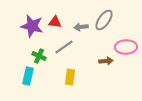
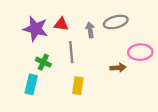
gray ellipse: (104, 20) -> (116, 22), turned 40
gray arrow: (81, 27) -> (90, 30), turned 88
gray line: (64, 47) -> (71, 52), turned -60

